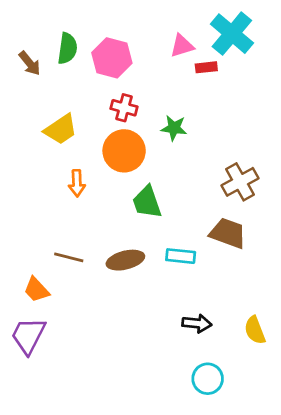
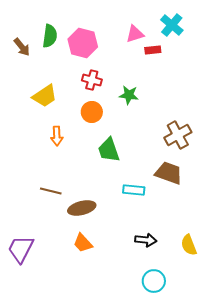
cyan cross: (232, 34) -> (172, 25), size x0.7
orange circle: (124, 151) -> (92, 112), size x0.7
brown ellipse: (125, 260) -> (82, 208), moved
orange trapezoid: (36, 290) -> (83, 243), moved

